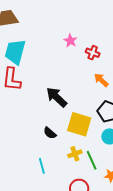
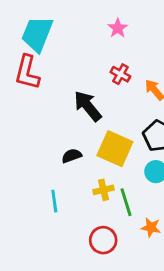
red cross: (93, 53) -> (120, 74), moved
black semicircle: (50, 133) -> (72, 156), turned 112

